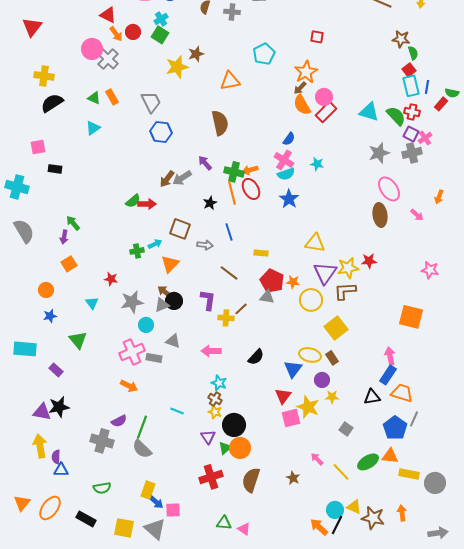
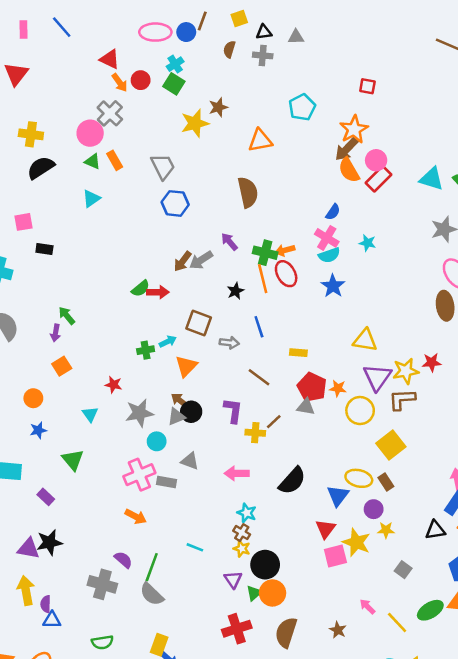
pink circle: (92, 49) -> (90, 133), moved
brown arrow: (300, 88) -> (346, 149), size x1.5
black semicircle: (256, 357) -> (292, 481), size x1.4
purple semicircle: (119, 421) -> (123, 560), turned -112

